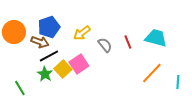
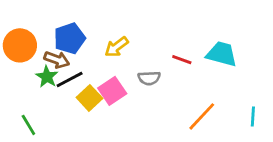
red line: (128, 42) -> (182, 60), turned -48
gray semicircle: (105, 45) -> (149, 78), moved, turned 126
orange line: (152, 73) -> (202, 116), moved
green star: (45, 74) -> (47, 77), moved

